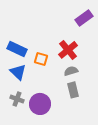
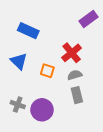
blue rectangle: (17, 49) -> (28, 31), moved
orange square: (41, 59) -> (47, 71), moved
blue triangle: (18, 72) -> (19, 61), moved

